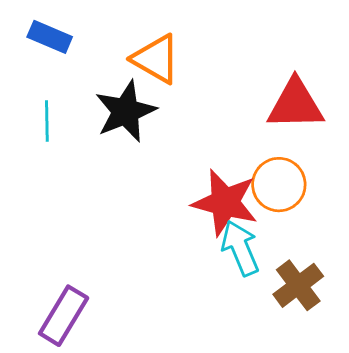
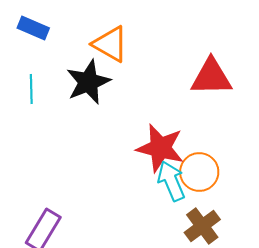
orange circle: (279, 185) -> (199, 172), moved
brown cross: (298, 285) -> (202, 226), moved

